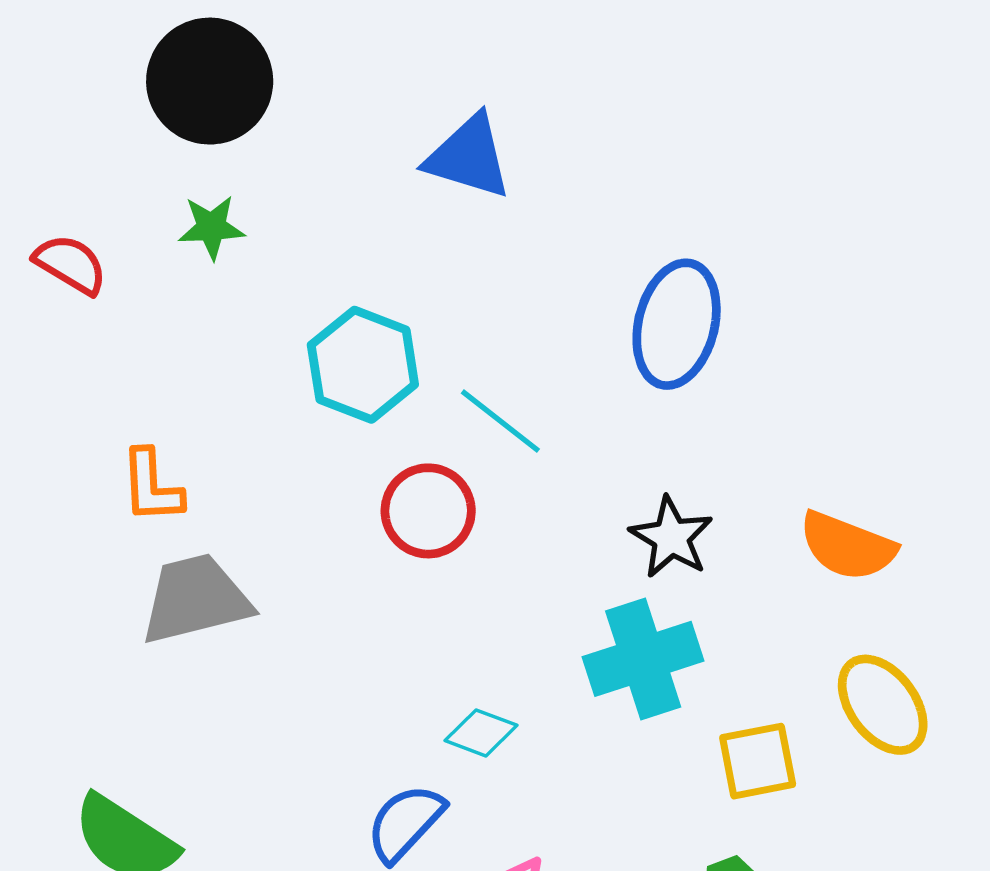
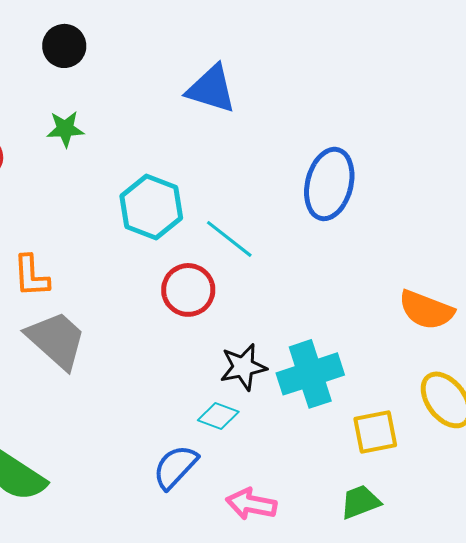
black circle: (210, 81) -> (64, 46), size x0.6
black star: (671, 537) -> (243, 367), moved, turned 30
gray trapezoid: (196, 599) -> (56, 340), turned 56

